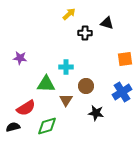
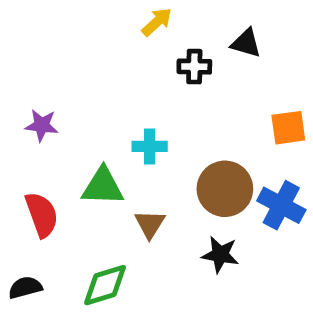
brown circle: (86, 86) -> (225, 189), moved, size x1.5
blue cross: (122, 92) -> (281, 205), turned -30
red semicircle: (26, 108) -> (42, 215), moved, turned -78

